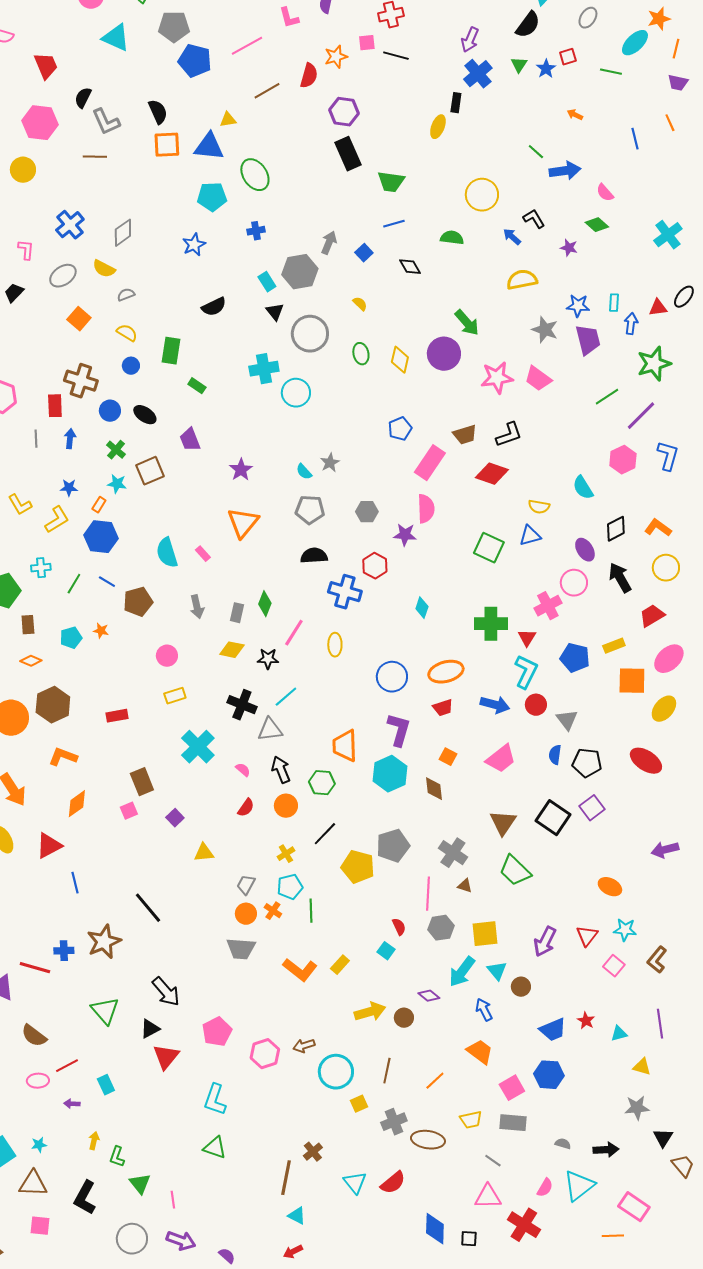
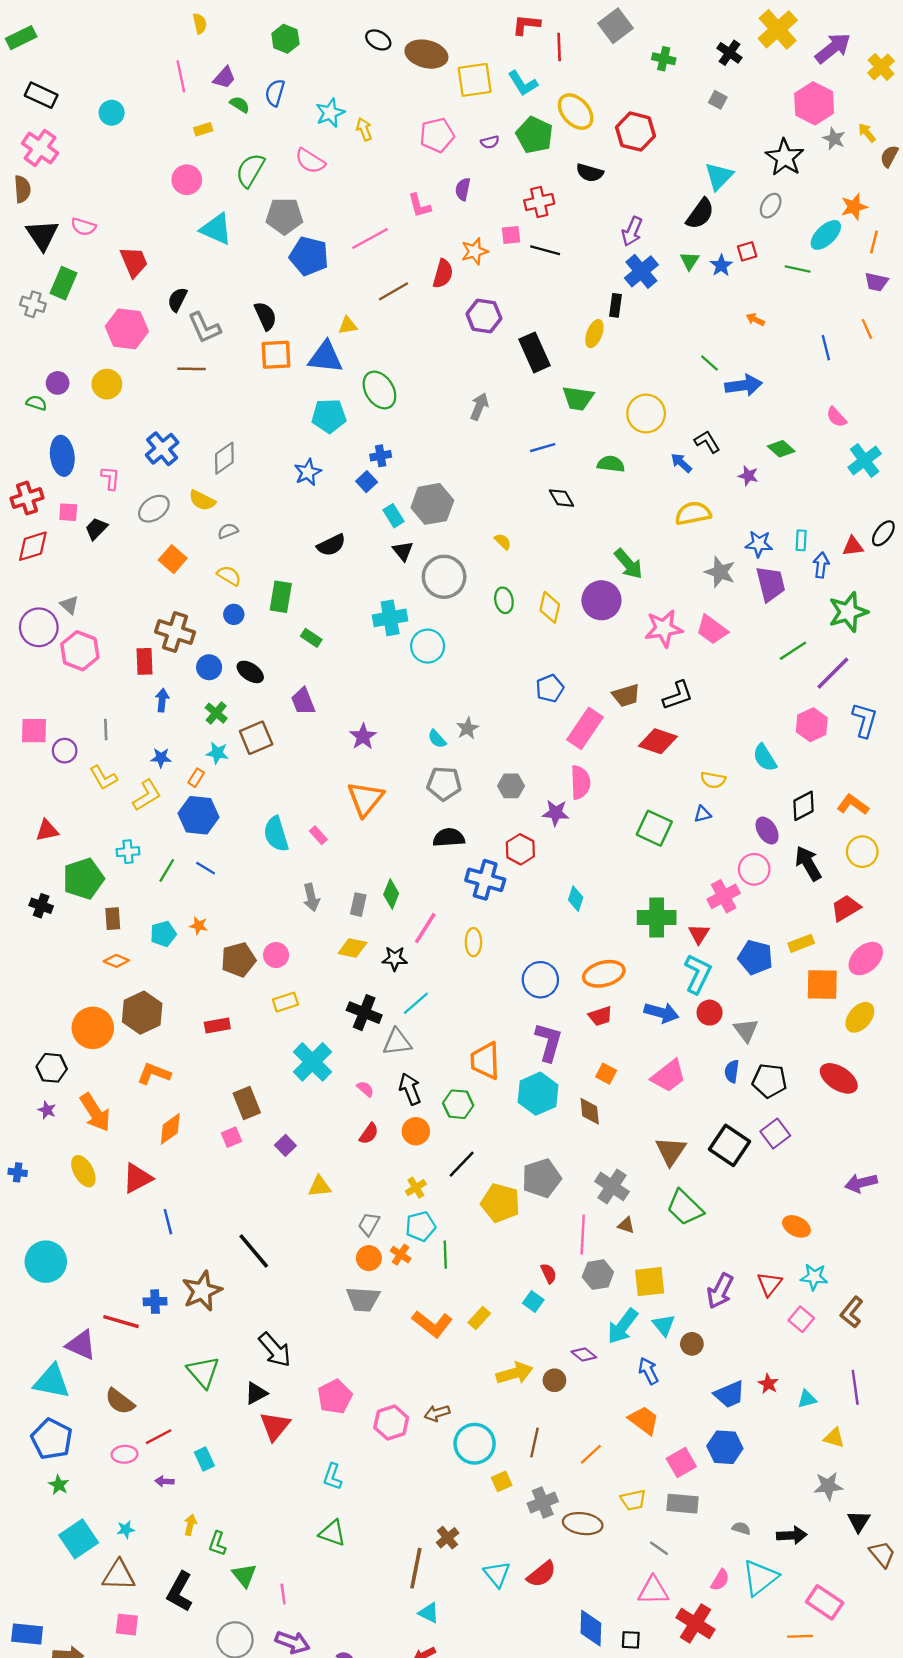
black rectangle: (348, 154) -> (534, 352), moved
green trapezoid: (391, 182) -> (578, 398), moved
pink semicircle: (605, 193) -> (836, 417), moved
gray arrow: (329, 243) -> (479, 406), moved
blue square: (364, 253) -> (367, 482), moved
gray line: (36, 439) -> (106, 729), moved
blue triangle: (530, 536) -> (702, 814), size x0.7
brown pentagon: (138, 602) -> (238, 960), moved
cyan L-shape: (215, 1100) -> (332, 1477), size x0.7

